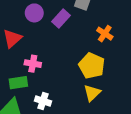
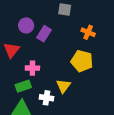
purple rectangle: (61, 18) -> (44, 34), moved
yellow triangle: (92, 93) -> (63, 86), moved

